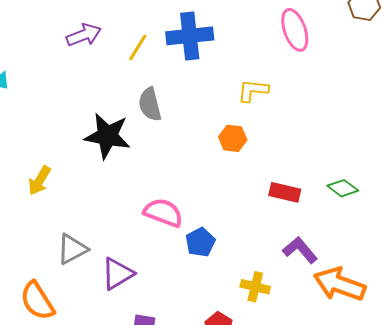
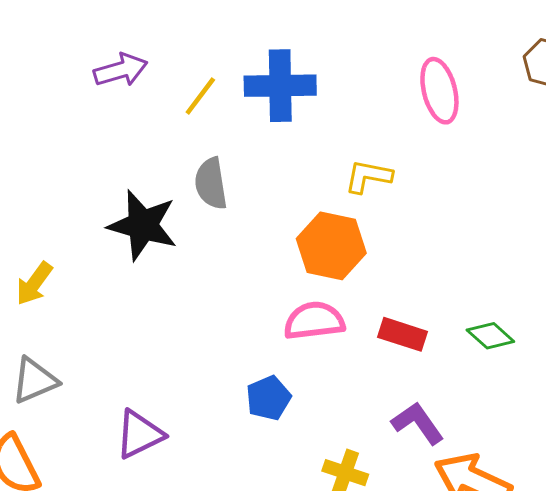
orange hexagon: (233, 138) -> (331, 246), size x1.6
pink semicircle: (163, 213) -> (314, 321), moved, turned -33
gray triangle: (72, 249) -> (35, 380), moved

